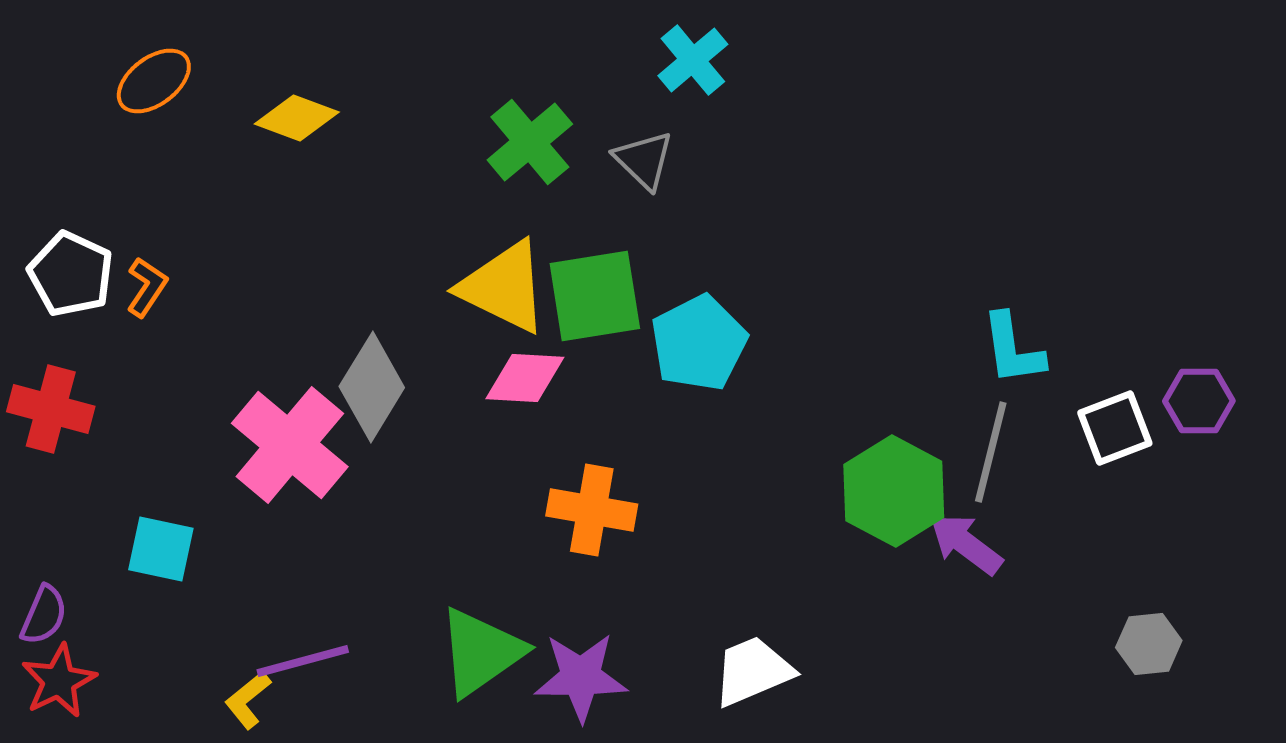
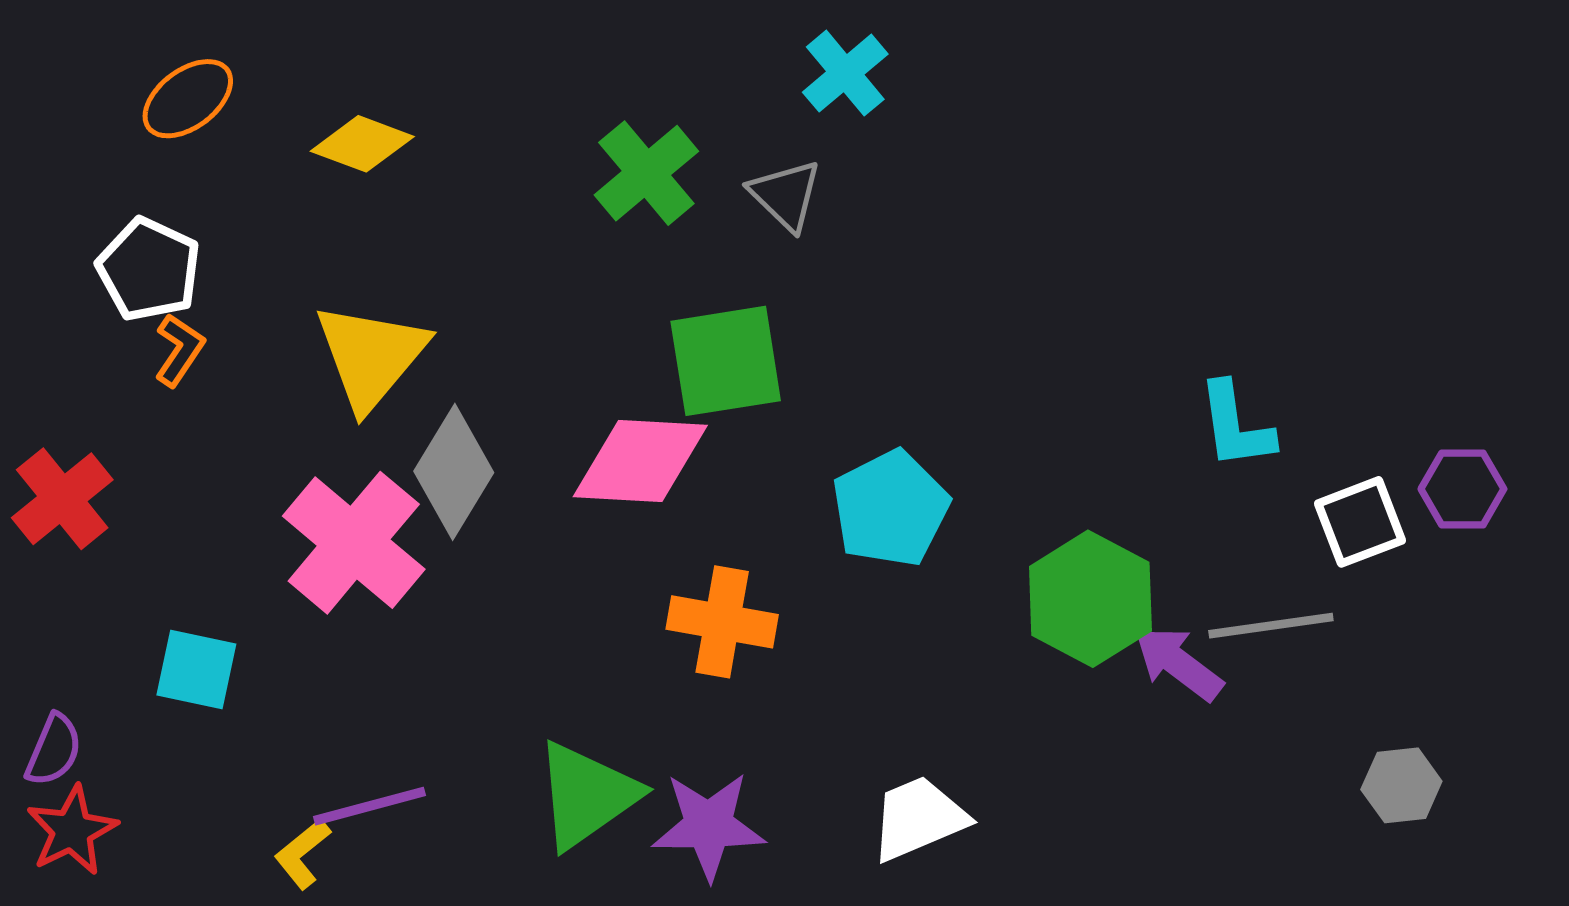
white pentagon: (71, 274) -> (149, 269), moved
yellow triangle: (504, 287) -> (371, 356), moved, turned 44
cyan pentagon: (699, 343) -> (890, 508), moved
pink diamond: (525, 378) -> (640, 461), size x1.4
red cross: (51, 409) -> (62, 499), turned 36
gray line: (991, 452) -> (1271, 626), moved, turned 68

